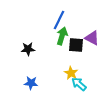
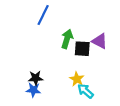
blue line: (59, 20) -> (43, 15), moved
black star: (28, 49) -> (36, 78), moved

